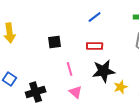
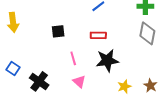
yellow star: (121, 87) -> (124, 86), moved
black cross: (36, 92) -> (39, 81), turned -36

